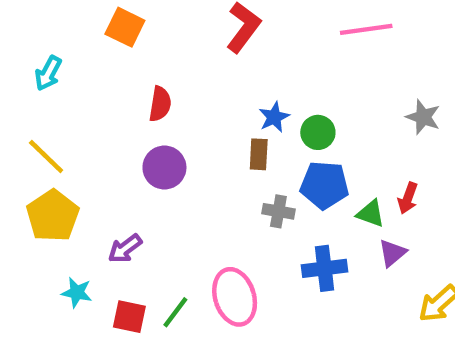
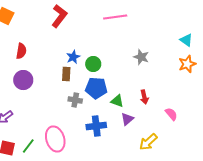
red arrow: (408, 198) -> (144, 97), moved, turned -32

